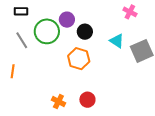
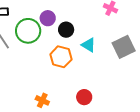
cyan triangle: (117, 41) -> (89, 45), moved
red circle: (87, 100) -> (84, 97), moved

